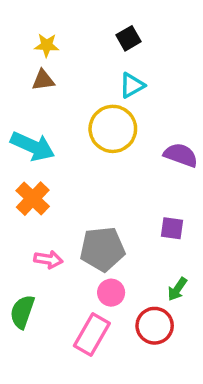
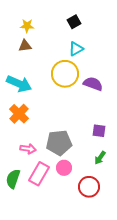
purple semicircle: (181, 155) -> (93, 84), moved
green arrow: (177, 289) -> (100, 158), moved
pink rectangle: (92, 334) -> (39, 174), moved

